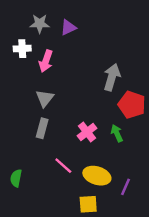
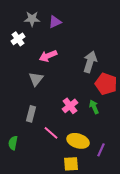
white cross: (22, 49) -> (18, 39), turned -32
pink arrow: (46, 61) -> (48, 56), moved, turned 48
gray rectangle: (42, 128) -> (31, 114), moved

